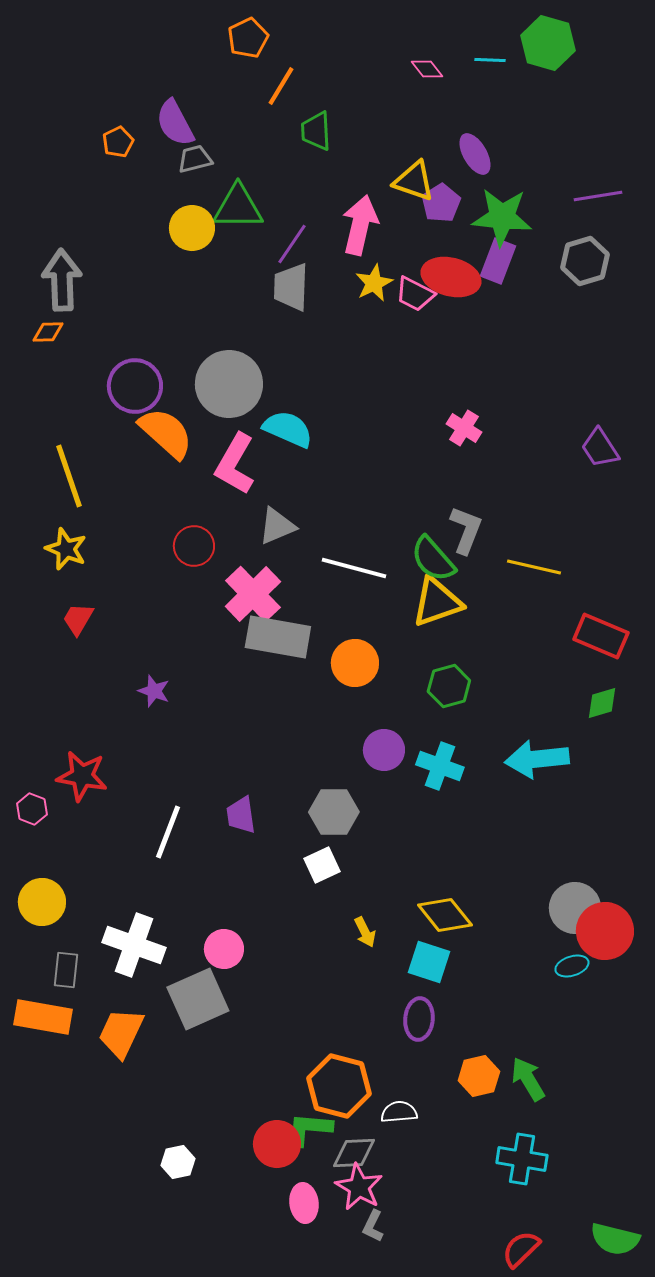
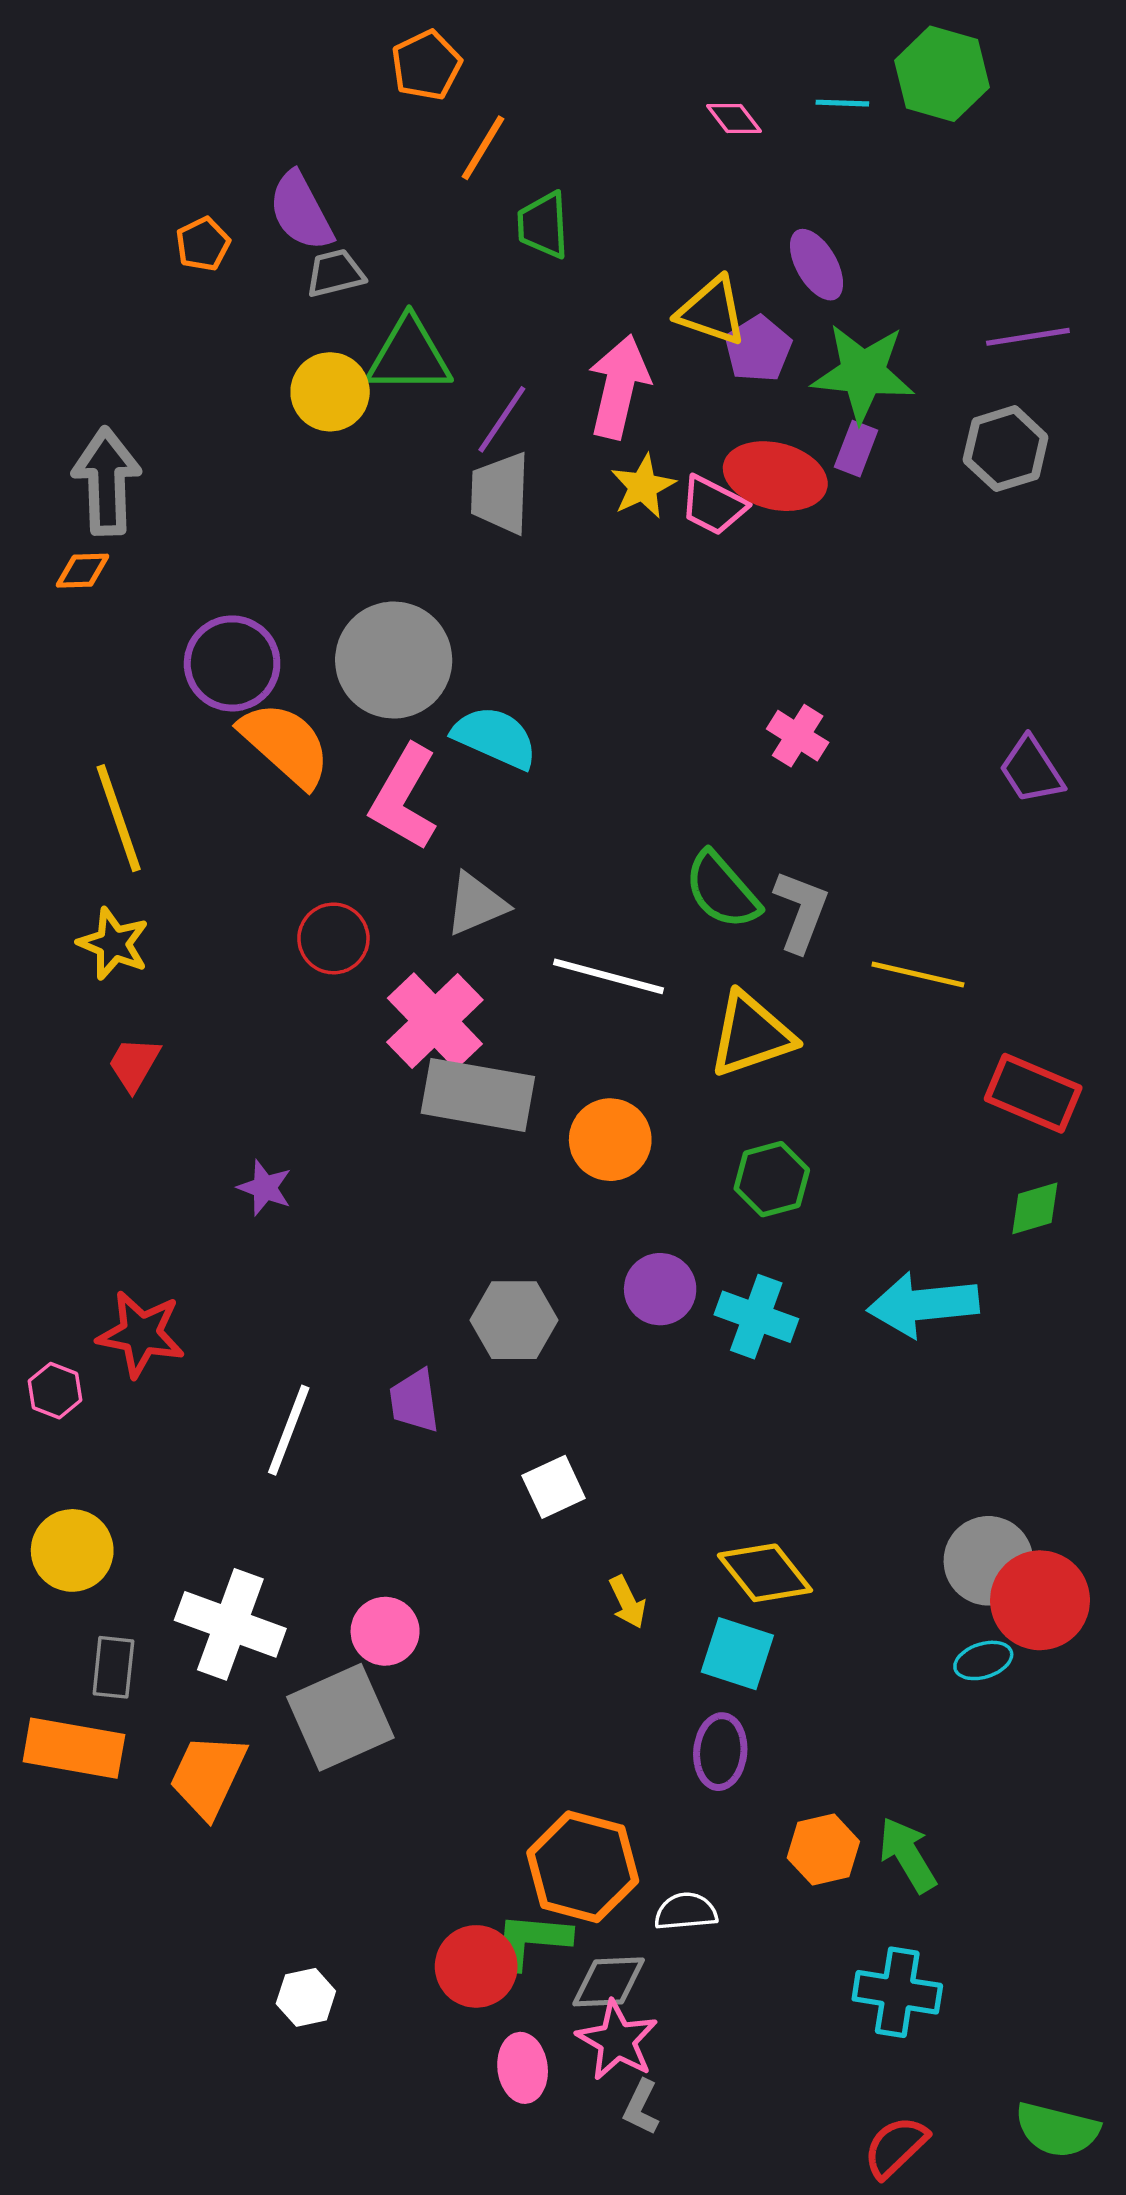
purple rectangle: (498, 261) -> (856, 449), size x0.7
green semicircle: (433, 559) -> (722, 890), moved
gray hexagon: (334, 812) -> (514, 1320), moved

